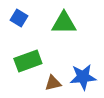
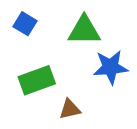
blue star: (83, 77) -> (111, 67), moved

